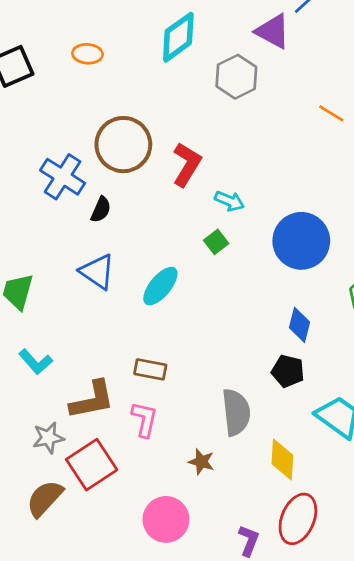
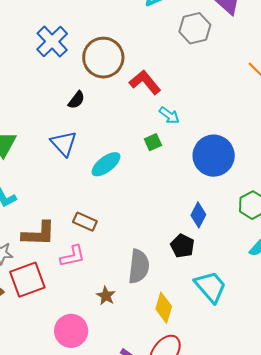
red L-shape: (187, 164) -> (145, 82), turned -84
blue cross: (63, 177) -> (52, 42), moved
pink L-shape: (144, 419) -> (73, 256), turned 52

